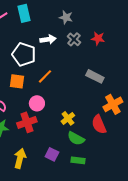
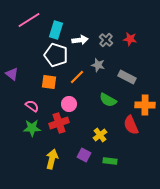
cyan rectangle: (24, 13) -> (56, 30), moved, turned 30
gray star: (66, 17) -> (98, 65), moved
orange cross: (113, 104) -> (145, 105), turned 30
yellow cross: (68, 118) -> (100, 135), moved
green semicircle: (76, 138) -> (108, 100), moved

